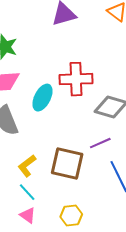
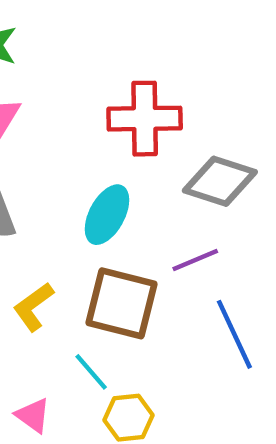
cyan ellipse: (42, 98) -> (107, 215), moved
cyan line: (27, 192) -> (91, 372), moved

